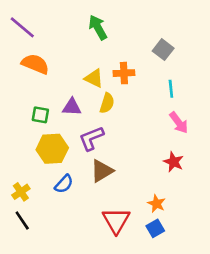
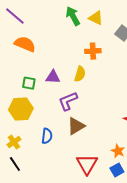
yellow triangle: (94, 78) -> (96, 18), moved
yellow hexagon: (52, 149) -> (21, 109), moved
blue semicircle: (64, 184) -> (47, 136), turned -35

